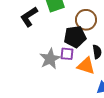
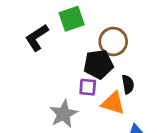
gray star: (50, 59) -> (64, 114), moved

